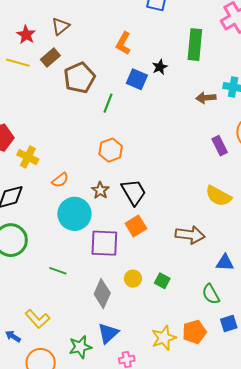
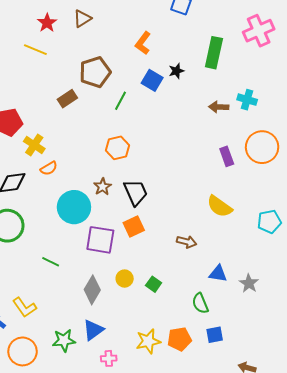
brown rectangle: (50, 57) -> (67, 99), moved
orange semicircle: (60, 180) -> (49, 168), moved
brown arrow: (190, 235) -> (187, 242), size x0.7

